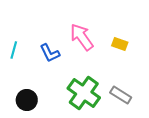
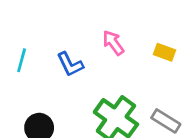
pink arrow: (82, 37) -> (113, 43), size x0.7

